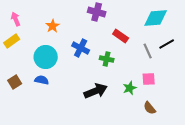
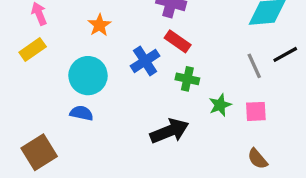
red rectangle: (121, 36) -> (178, 41), moved
blue cross: (81, 48) -> (145, 61), turned 30
brown square: (15, 82) -> (39, 152), moved, size x1.5
green star: (130, 88) -> (220, 105), moved

